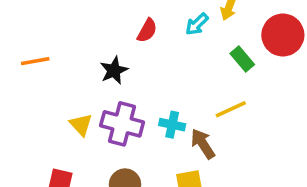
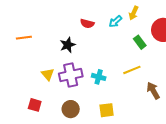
red semicircle: (147, 30) -> (87, 24), turned 72
purple cross: (122, 124) -> (71, 75), turned -30
brown arrow: (203, 144) -> (153, 91), moved

